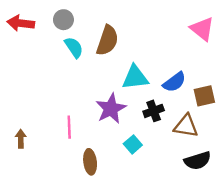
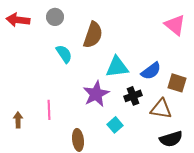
cyan semicircle: (74, 47) -> (64, 54), moved
brown square: (204, 96) -> (177, 83), turned 30
pink line: (69, 127) -> (49, 110), moved

